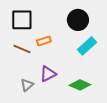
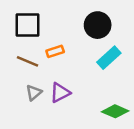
gray triangle: (27, 85) -> (34, 93), moved
green diamond: (80, 85) -> (115, 111), moved

